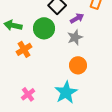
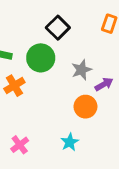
purple arrow: (77, 18) -> (104, 84), moved
cyan star: (66, 92) -> (70, 142), size x0.6

